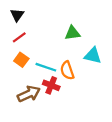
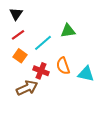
cyan triangle: (93, 55) -> (86, 74), moved
cyan line: (46, 67) -> (43, 43), moved, turned -60
red cross: (51, 85) -> (41, 71), moved

